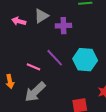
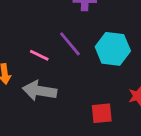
gray arrow: (35, 92) -> (40, 91), turned 50

